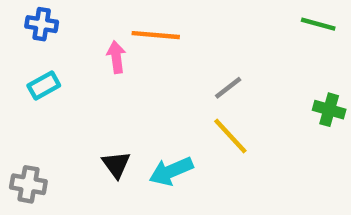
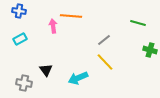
green line: (318, 24) -> (138, 23), moved
black triangle: (116, 165) -> (46, 70), moved
gray cross: (28, 184) -> (24, 83), moved

